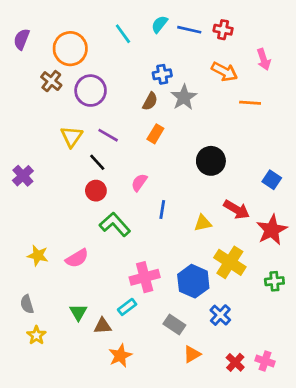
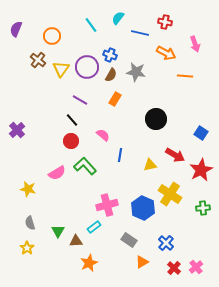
blue line: (189, 30) -> (140, 33), moved
orange circle: (70, 49) -> (52, 36), size x0.7
blue cross: (162, 74) -> (110, 55), moved, turned 32
purple circle: (91, 91) -> (87, 67), moved
gray star: (184, 97) -> (136, 72), turned -30
yellow triangle: (72, 137) -> (61, 69), moved
pink semicircle: (139, 183) -> (103, 135), turned 96
pink semicircle: (77, 258) -> (57, 173), moved
gray semicircle: (27, 304) -> (30, 223), moved
blue cross: (220, 315) -> (166, 243), moved
pink cross: (265, 361) -> (196, 267), turned 32

